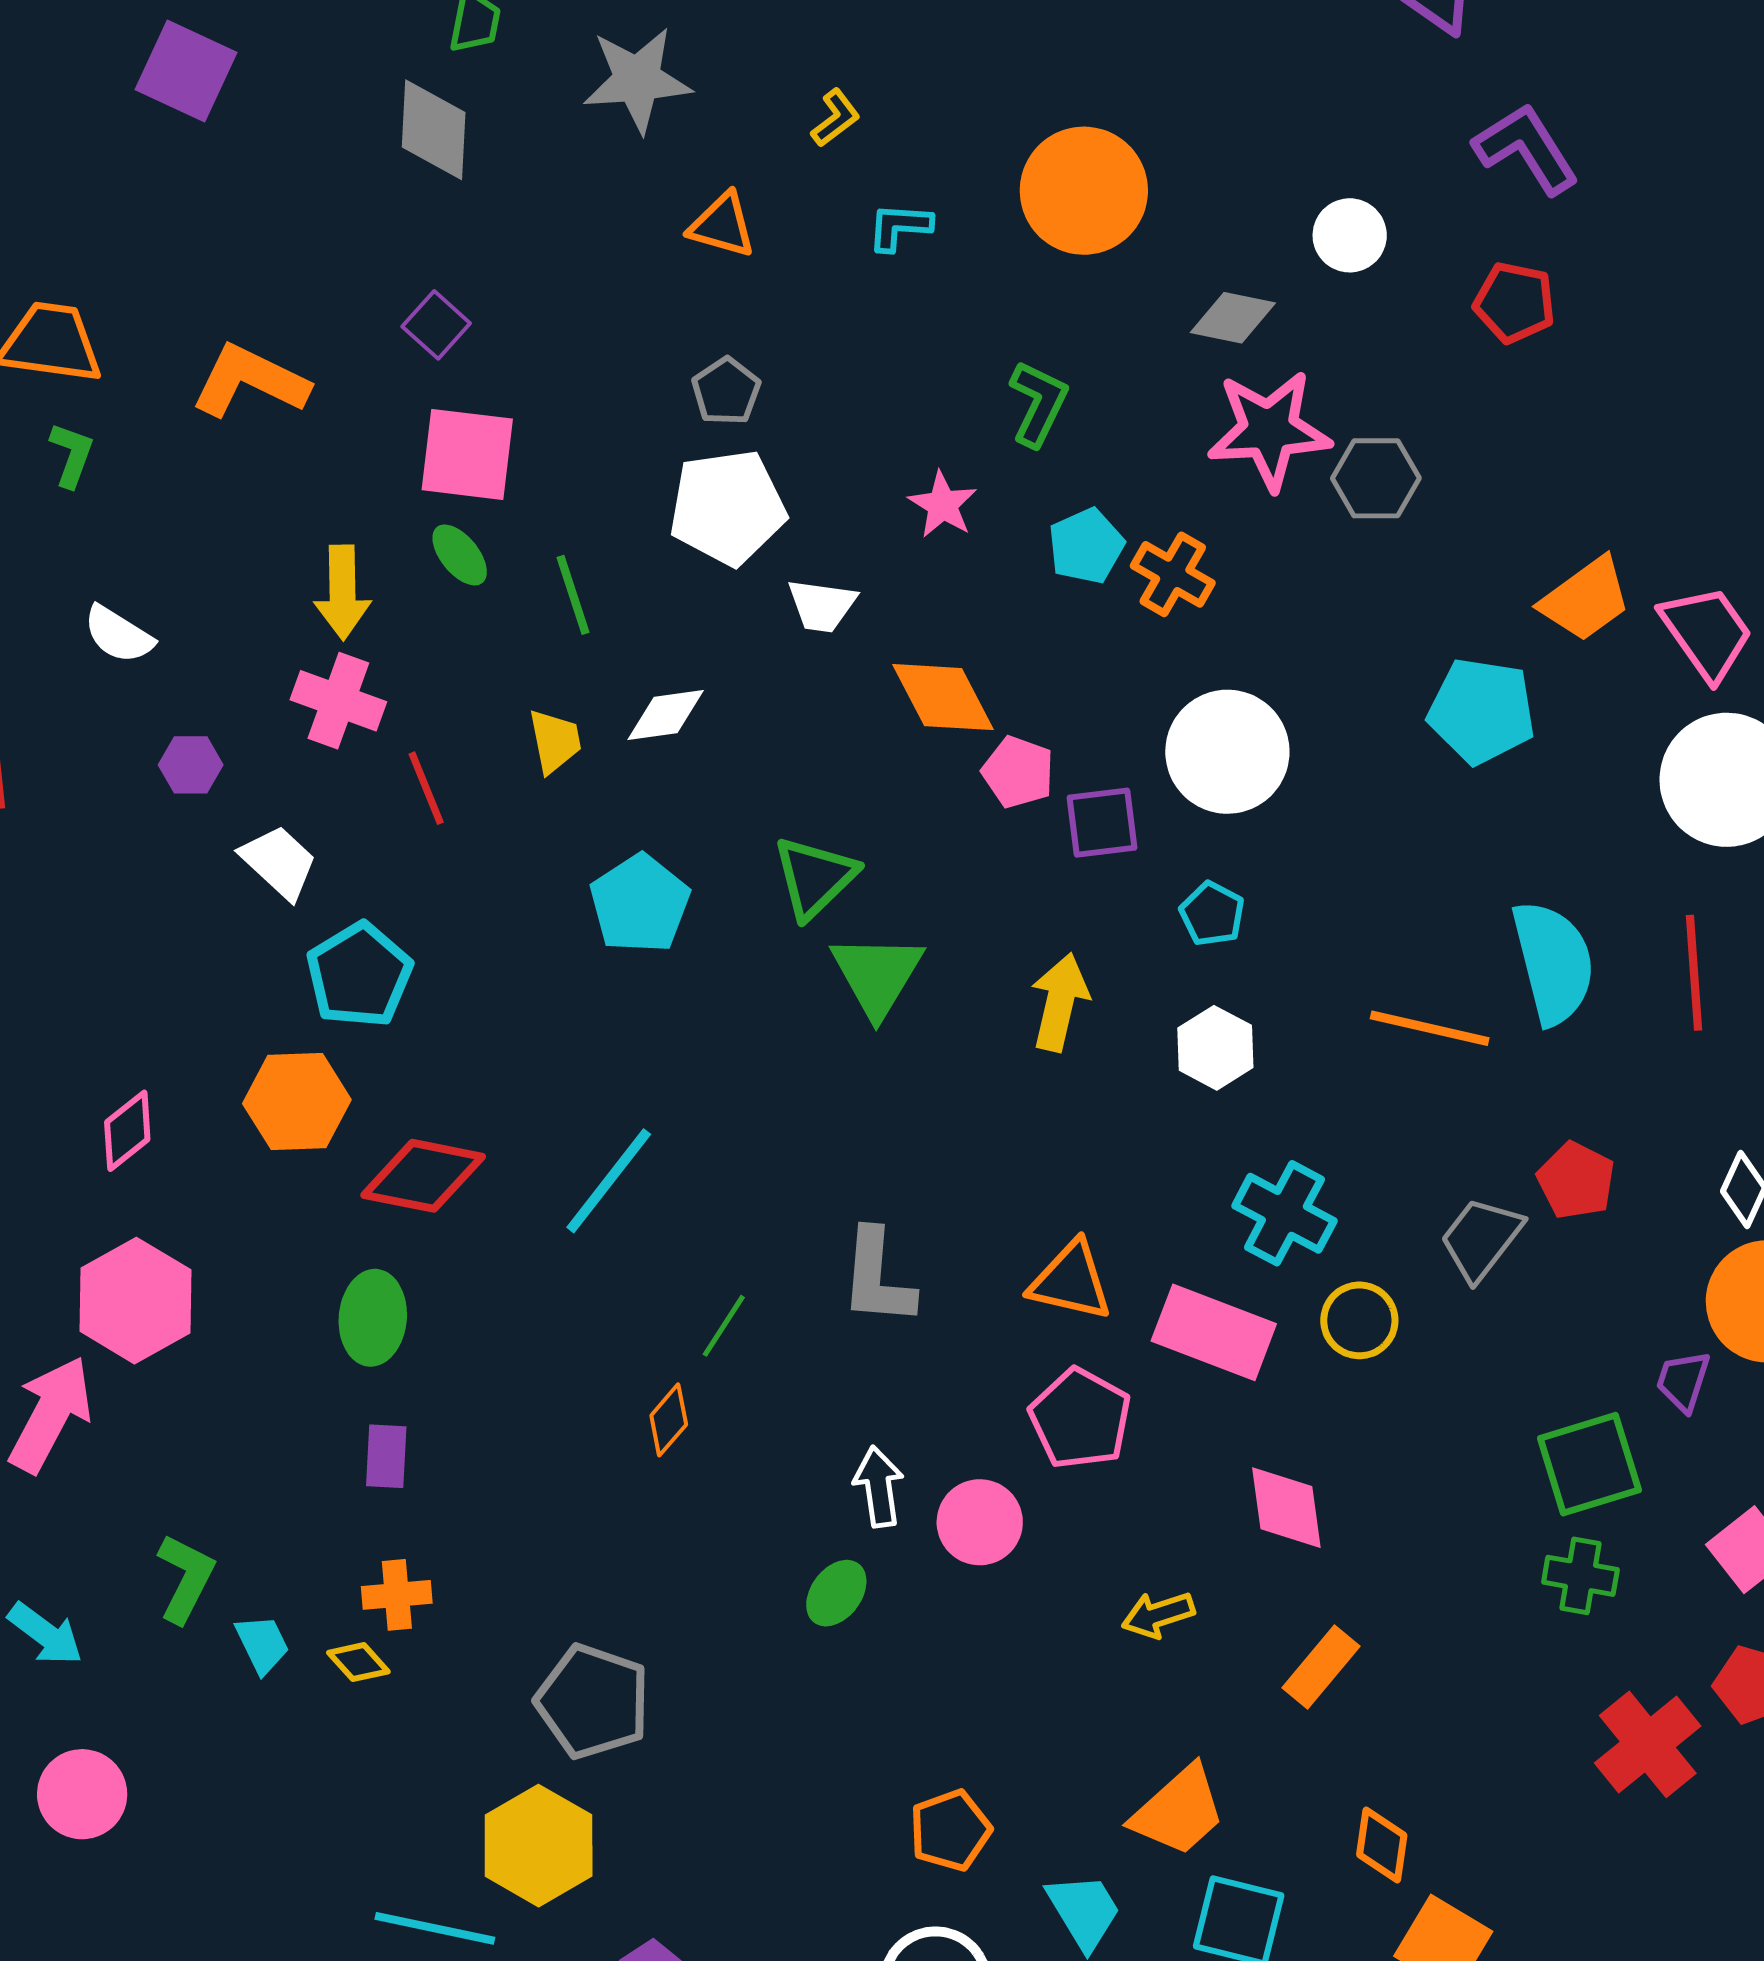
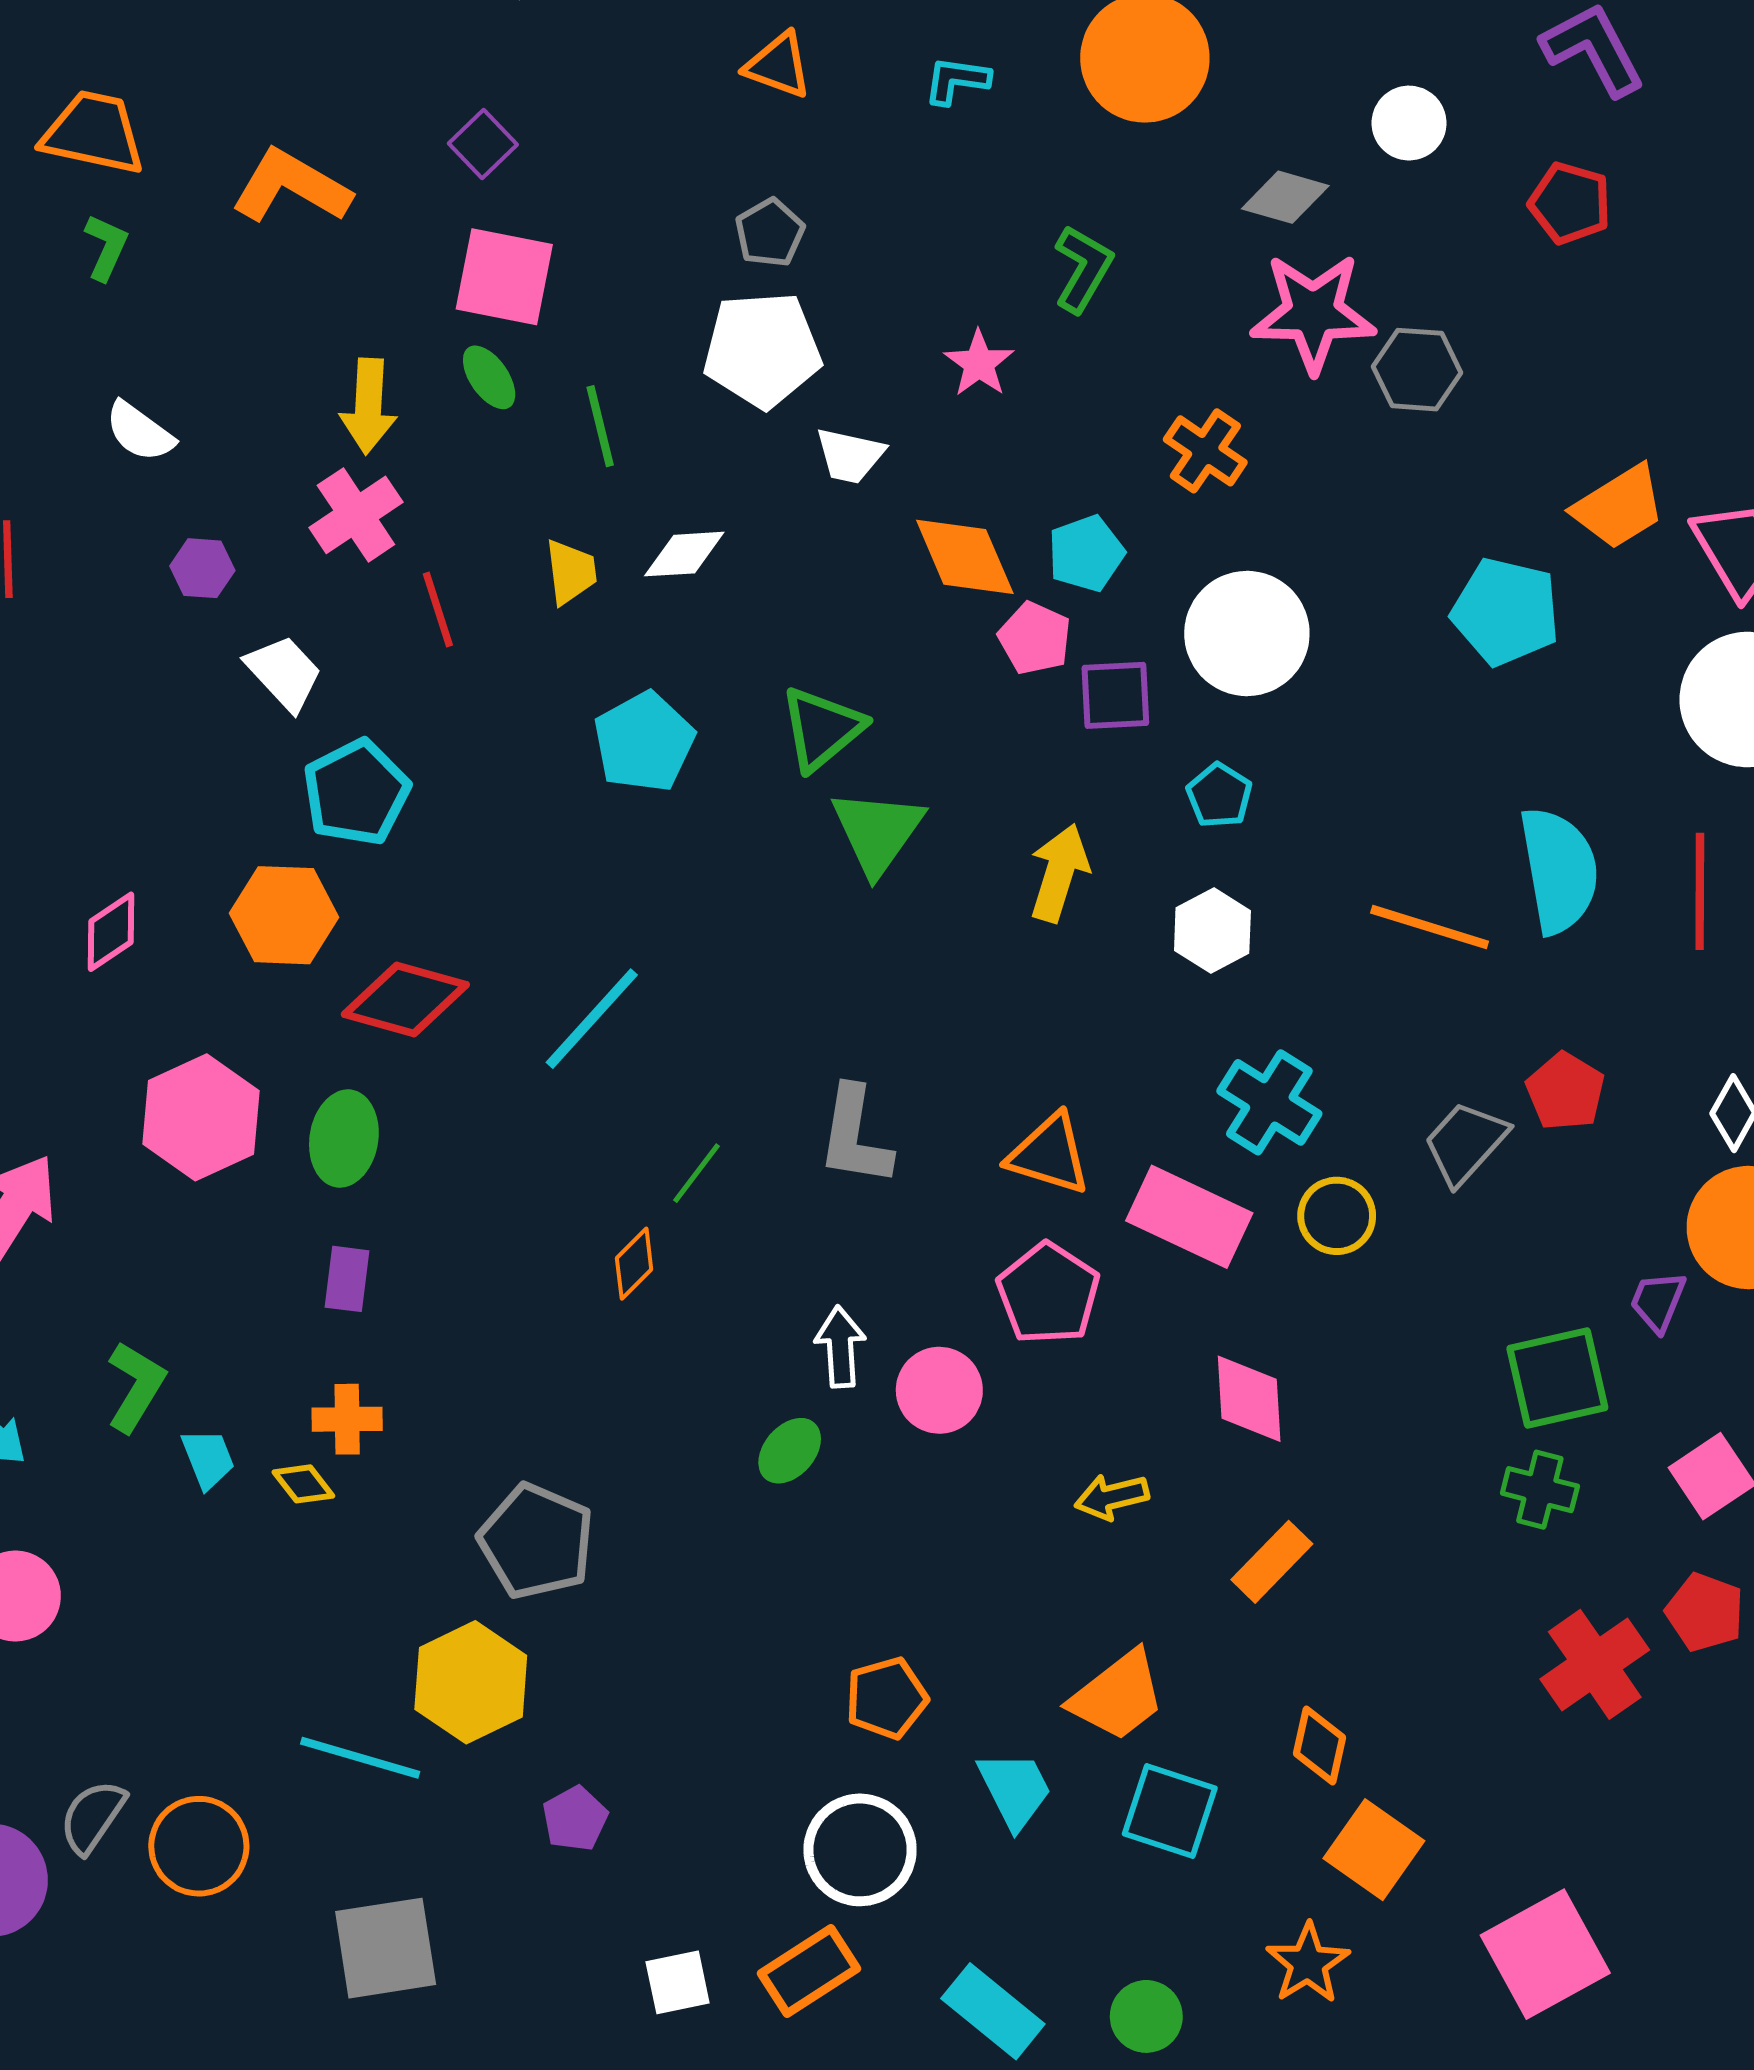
cyan pentagon: (1086, 546) -> (1086, 553), moved
pink cross: (338, 701) -> (356, 515), turned 32
pink hexagon: (135, 1301) -> (201, 1117), moved

